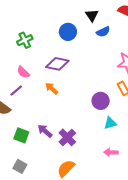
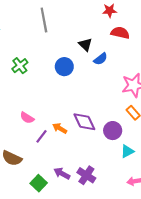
green cross: (25, 40) -> (20, 66), moved
purple diamond: (57, 64) -> (84, 122), moved, turned 65
purple line: (16, 91) -> (41, 136), moved
green square: (21, 135) -> (39, 183), turned 35

